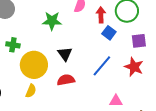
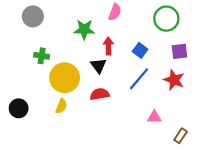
red arrow: (101, 15) -> (108, 46), moved
blue square: (109, 33) -> (140, 50), moved

